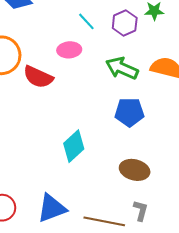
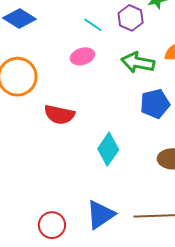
red semicircle: (38, 77) -> (59, 115), moved

